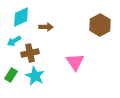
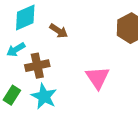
brown arrow: (46, 27) -> (59, 31), turned 32

